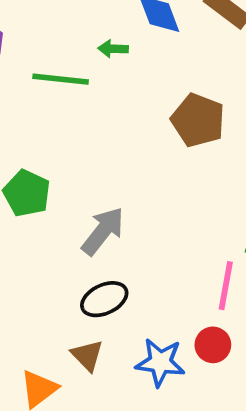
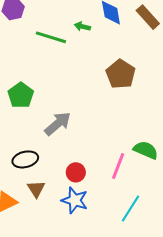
black ellipse: (104, 299) -> (25, 159), moved
red circle: (213, 345) -> (76, 172), moved

